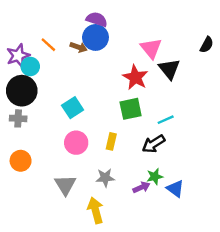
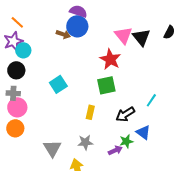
orange line: (48, 45) -> (17, 22), moved
black triangle: (169, 69) -> (141, 37), moved
black circle: (22, 91) -> (16, 70), size x0.7
cyan line: (166, 120) -> (151, 100), moved, turned -32
pink circle: (76, 143) -> (17, 107), moved
blue triangle: (175, 189) -> (143, 132), moved

